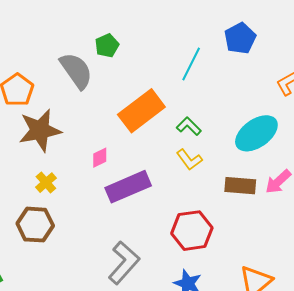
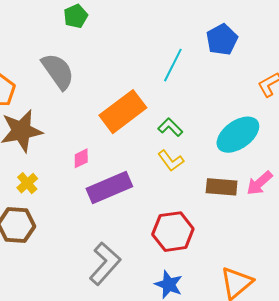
green pentagon: (107, 46) -> (76, 16), moved

